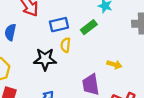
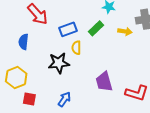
yellow arrow: (114, 64) -> (125, 31), moved

